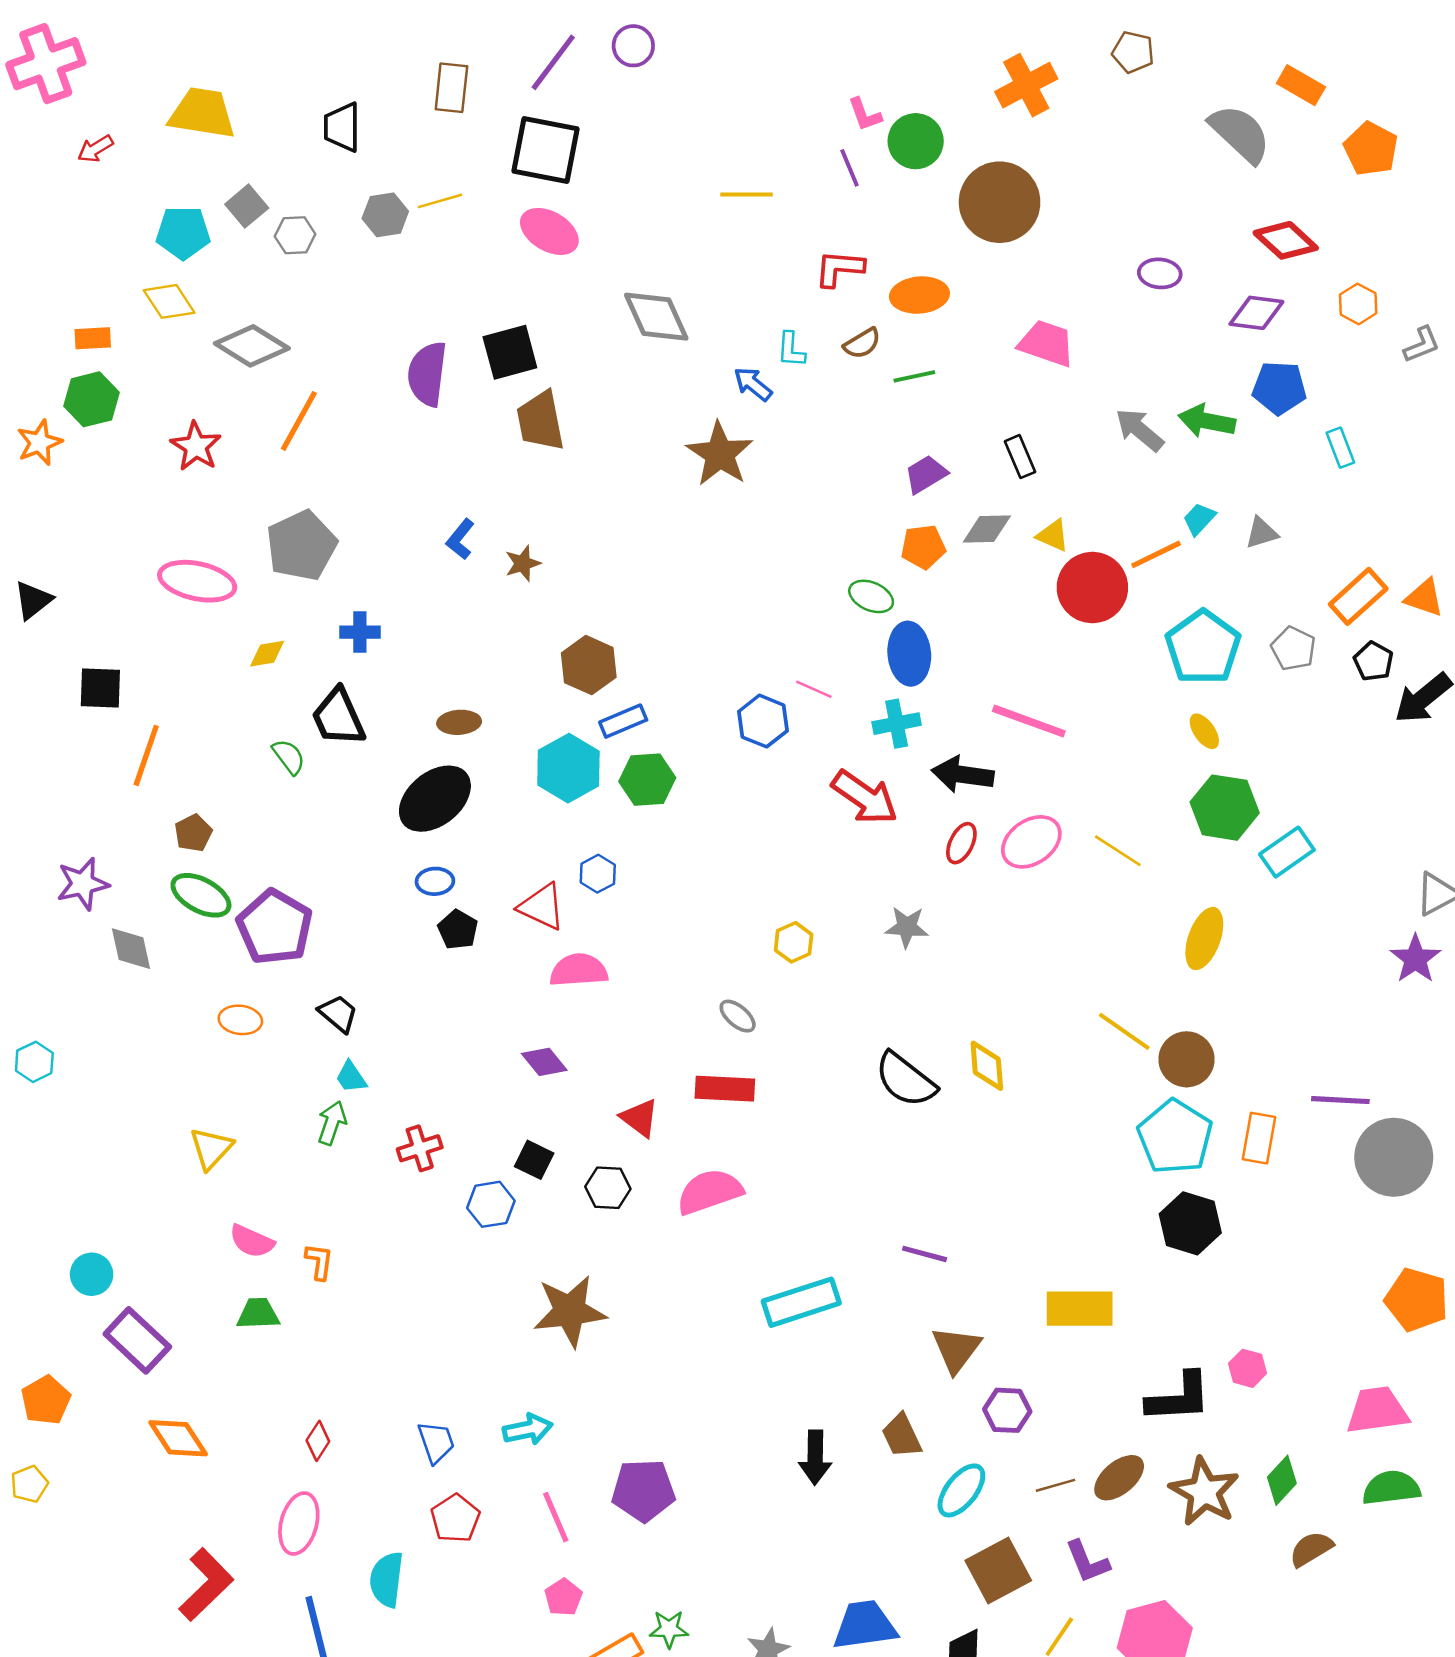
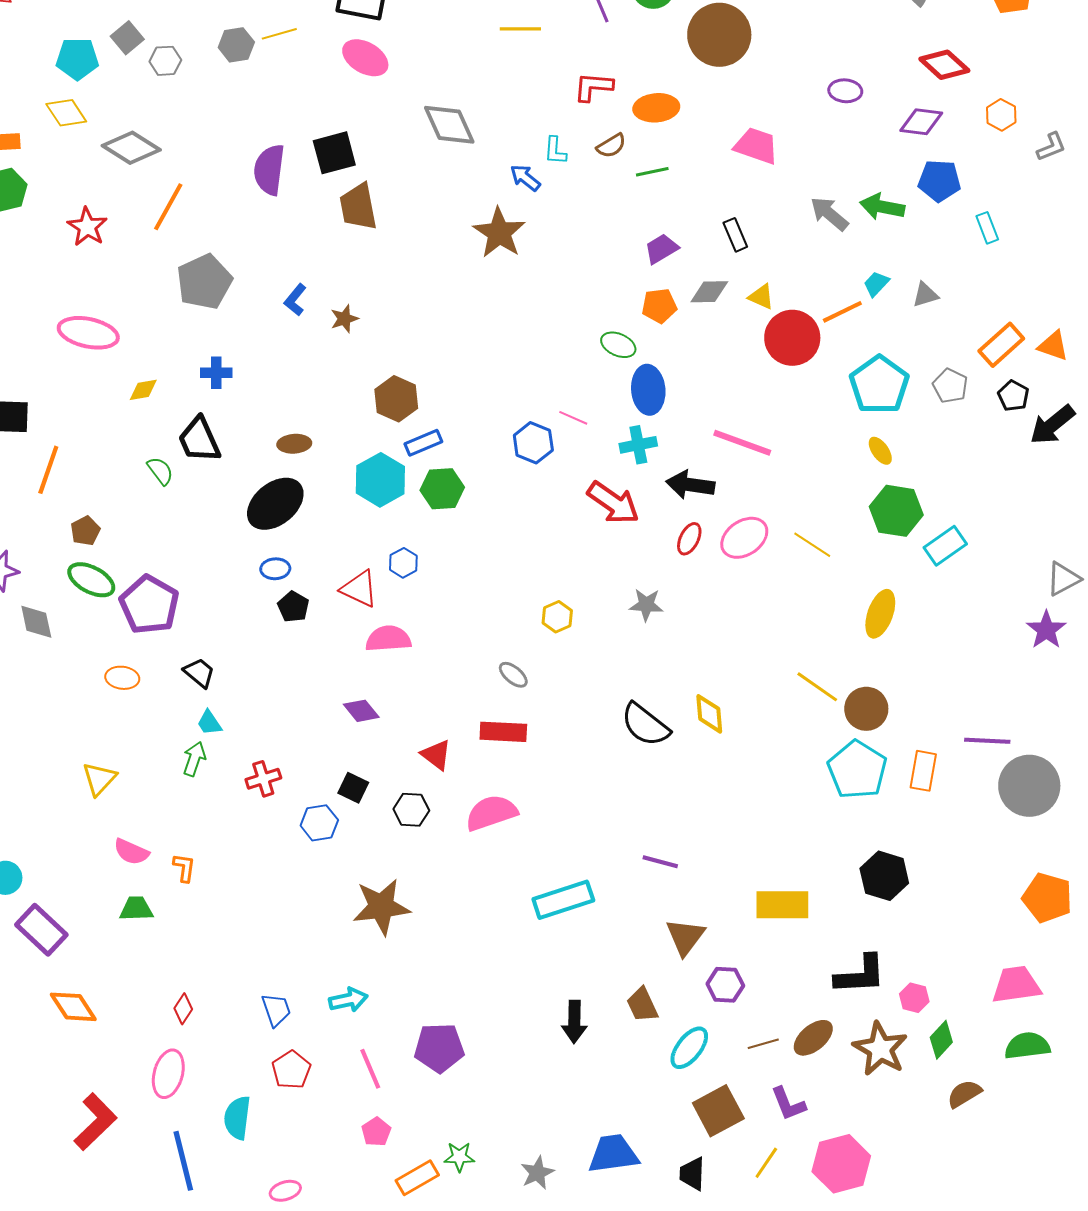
gray pentagon: (301, 546) -> (204, 282), moved
black hexagon: (1190, 1223) -> (884, 876), moved
pink hexagon: (1248, 1368) -> (914, 998), moved

